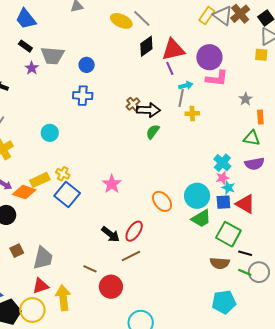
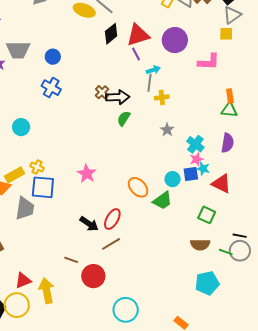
pink L-shape: (217, 78) -> (209, 62), moved
blue cross: (83, 96) -> (51, 88), turned 30
gray star: (246, 99) -> (167, 130), moved
green triangle: (252, 138) -> (229, 110), moved
purple semicircle: (254, 164) -> (227, 143), turned -66
blue square: (67, 194) -> (43, 187), turned -30
cyan circle: (197, 196) -> (173, 179), size x0.6
blue square: (223, 202) -> (191, 174), moved
green trapezoid: (201, 218) -> (162, 201), moved
green square: (228, 234) -> (207, 215), size x0.7
black line: (245, 253) -> (240, 236), moved
gray trapezoid: (43, 258) -> (25, 208), moved

